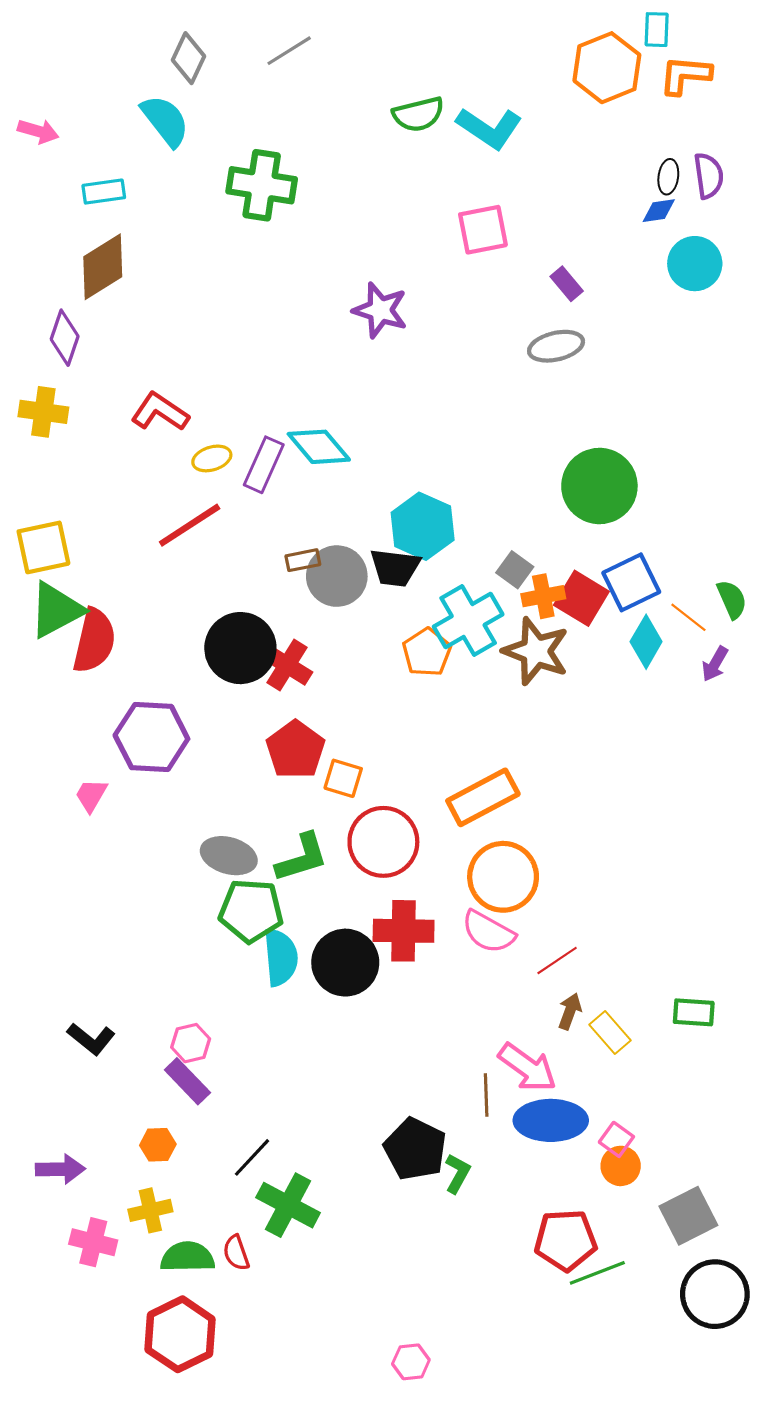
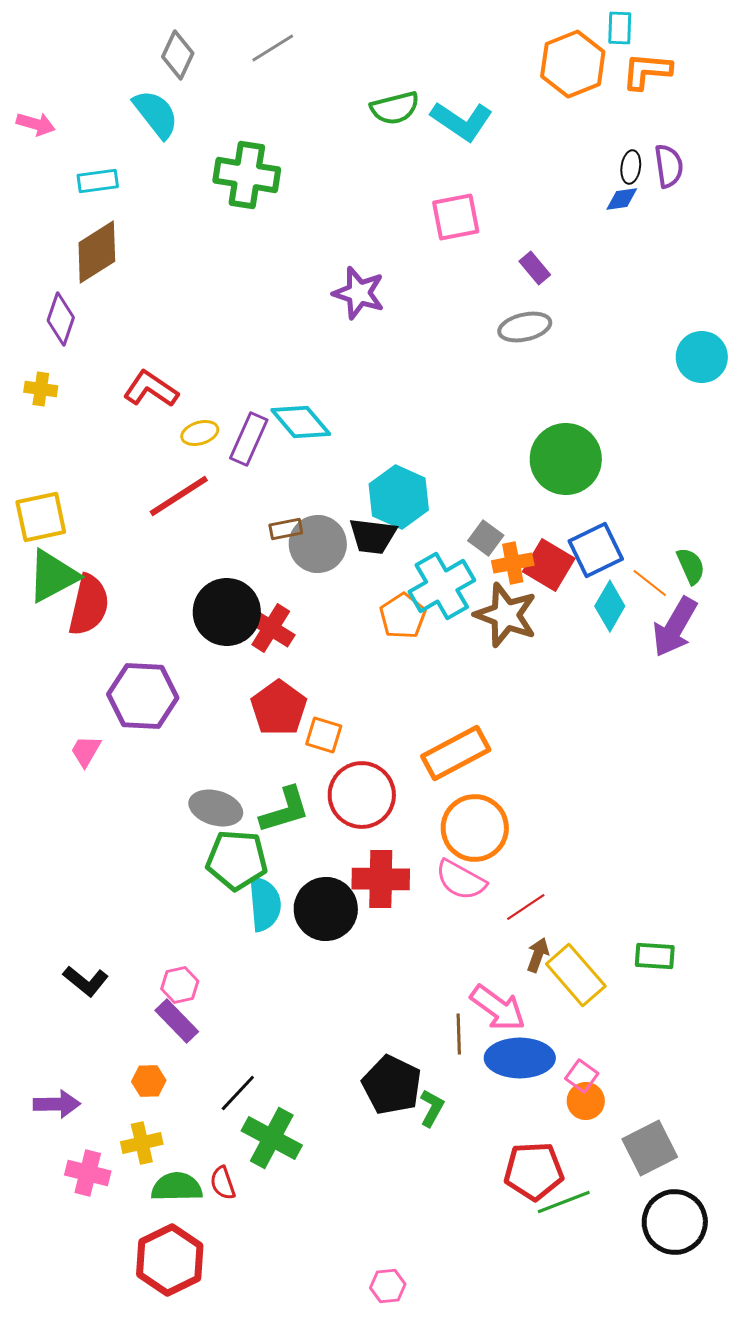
cyan circle: (695, 264) -> (702, 357), moved
yellow cross: (43, 412) -> (41, 389), size x0.7
purple arrow: (715, 664) -> (675, 627), size x1.8
yellow rectangle: (610, 1032) -> (576, 975), size x1.5

